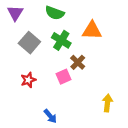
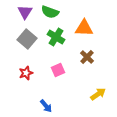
purple triangle: (15, 13) -> (25, 12), moved
brown cross: (78, 62) -> (87, 57), moved
yellow arrow: (107, 103) -> (98, 94), turned 49

